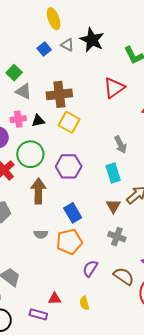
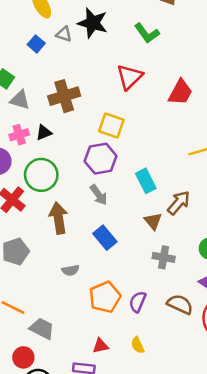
yellow square: (69, 122) -> (111, 125), moved
gray arrow: (120, 145) -> (99, 195), moved
purple hexagon: (69, 166) -> (101, 159), moved
orange pentagon: (69, 242) -> (105, 297), moved

